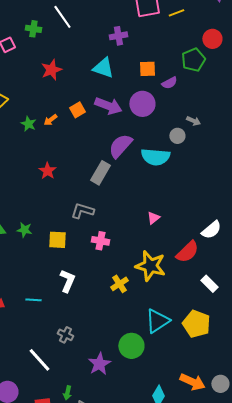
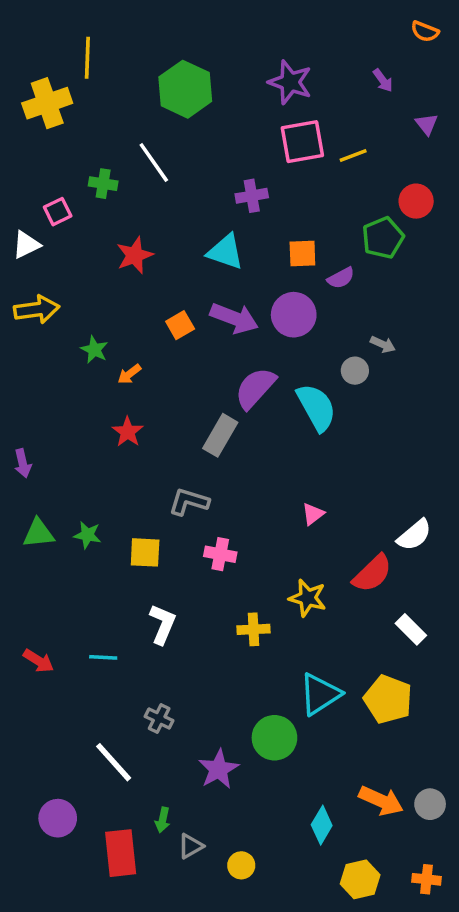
orange arrow: (50, 120) -> (129, 374), moved
cyan semicircle: (155, 157) -> (316, 407), turned -124
yellow star: (150, 266) -> (308, 598), size x0.7
yellow cross: (119, 284) -> (253, 629), turned 30

